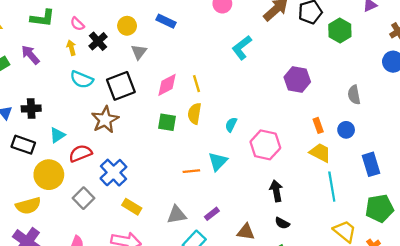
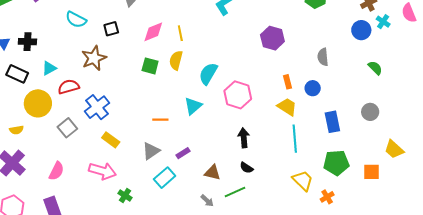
black square: (121, 86) -> (111, 29), size x0.6
cyan semicircle: (231, 125) -> (208, 74), size x1.6
orange line: (191, 171) -> (160, 120), moved
yellow semicircle: (28, 206) -> (16, 130), size x0.6
gray triangle: (177, 215) -> (151, 151), turned -30

